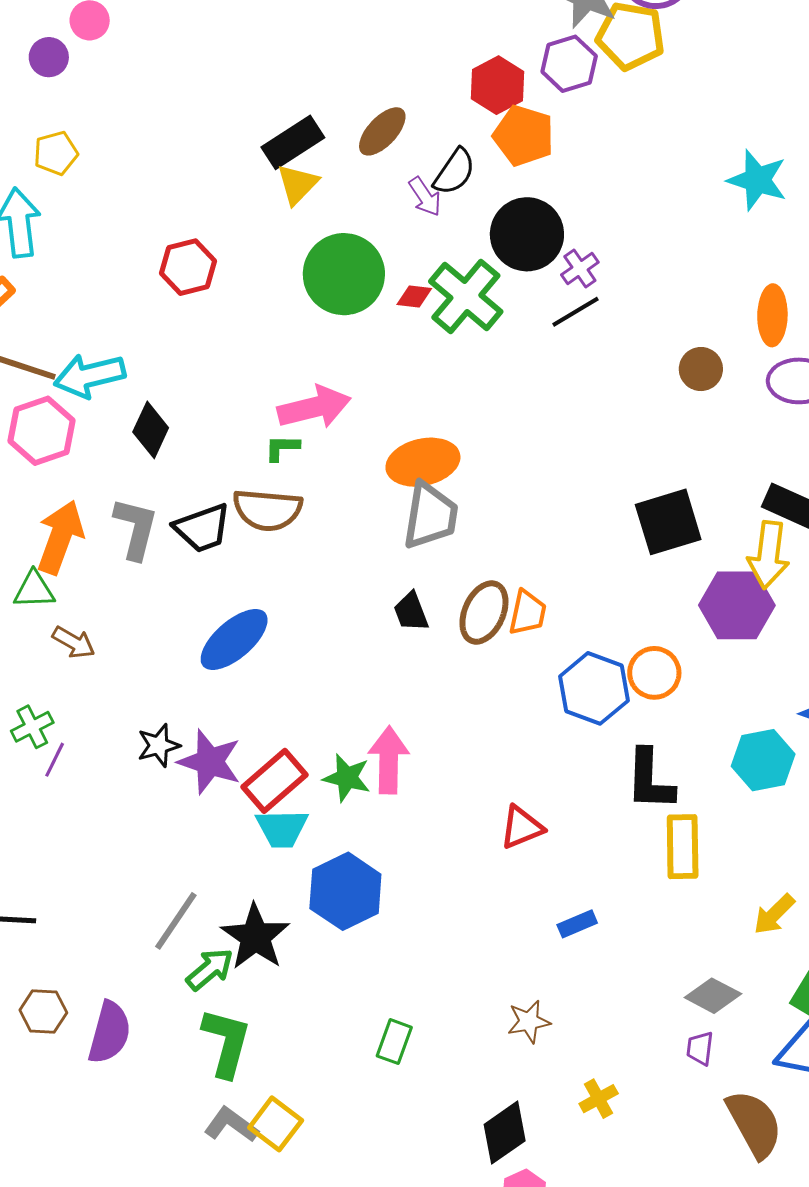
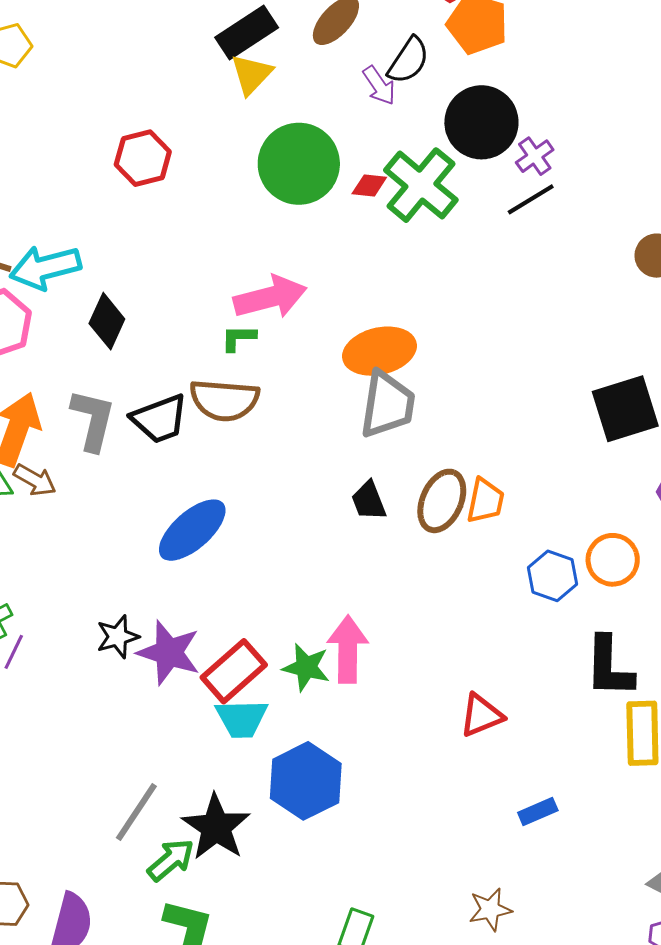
brown arrow: (74, 642) -> (35, 480), moved
blue hexagon: (594, 688) -> (553, 576), size x0.7

